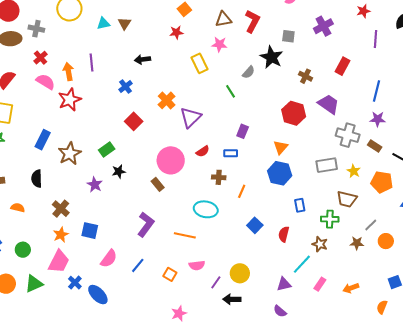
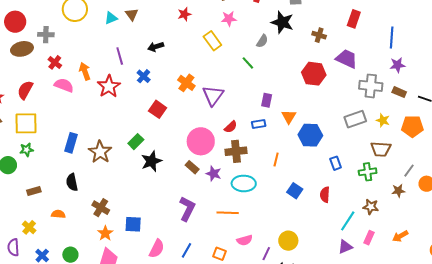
purple line: (91, 63) -> (120, 56), moved
red star: (70, 100) -> (109, 86), moved
orange triangle: (281, 147) -> (289, 117), moved
black star: (119, 172) -> (151, 161), size x1.5
brown cross: (219, 177) -> (236, 151), moved, size x1.5
purple star: (95, 185) -> (214, 174), moved
brown star: (320, 244) -> (371, 207), moved
purple triangle: (284, 284) -> (345, 247), moved

